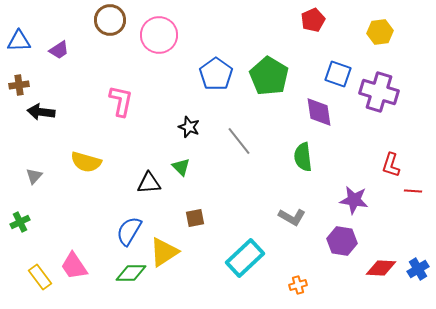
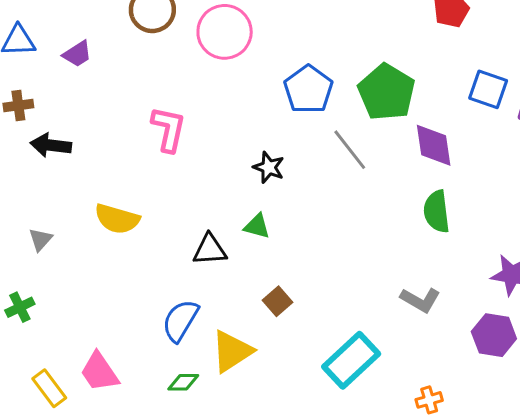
purple diamond: (319, 112) -> (434, 145), moved
gray line: (239, 141) -> (350, 150), moved
green triangle: (181, 167) -> (257, 226), turned -30
brown square: (195, 218) -> (278, 301), turned -30
green diamond: (131, 273) -> (183, 382), size x0.7

